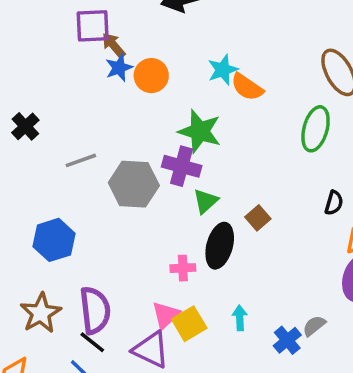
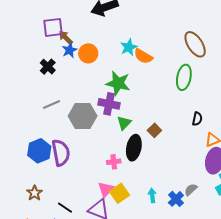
black cross: (25, 126) -> (48, 67), moved
purple semicircle: (95, 310) -> (61, 153), moved
brown star: (41, 313) -> (35, 193), size x0.7
cyan arrow: (240, 318) -> (152, 195), moved

